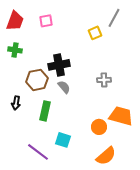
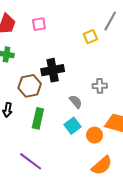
gray semicircle: (64, 87) -> (76, 102), moved
cyan square: (63, 140) -> (73, 126), moved, turned 35

